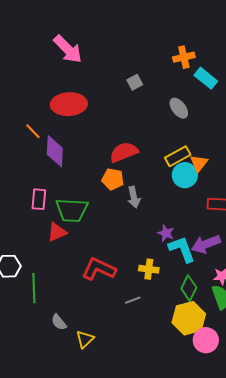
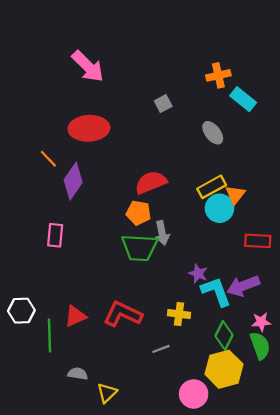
purple diamond: (55, 151) -> (73, 181), turned 32
green trapezoid: (72, 210) -> (140, 248), moved
red triangle: (57, 232) -> (75, 316), moved
gray semicircle: (59, 322) -> (78, 374), turned 138
pink circle: (206, 340) -> (194, 394), moved

